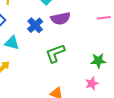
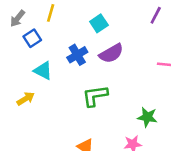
purple semicircle: (61, 18) -> (111, 53), turned -30

